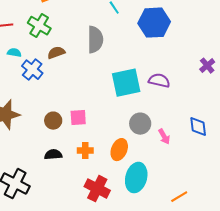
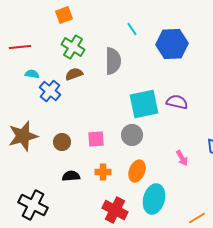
green cross: (39, 26) -> (73, 47), moved
brown circle: (53, 121) -> (62, 142), moved
gray circle: (140, 124) -> (132, 135), moved

